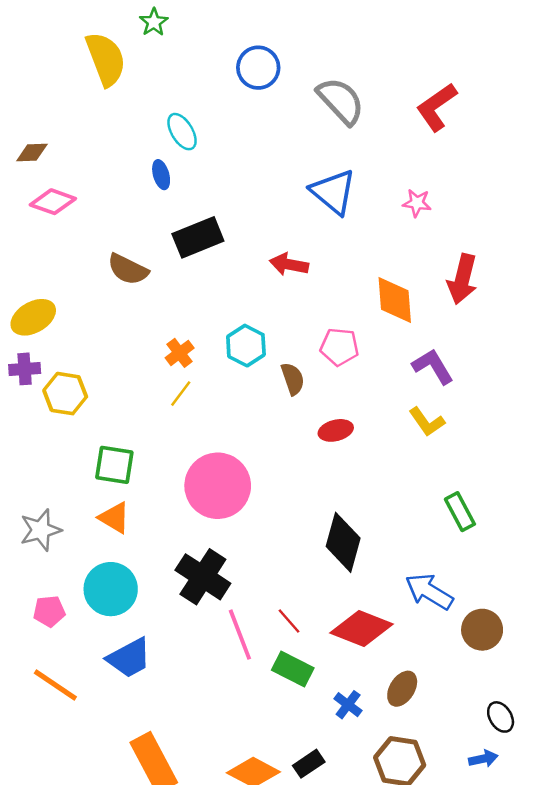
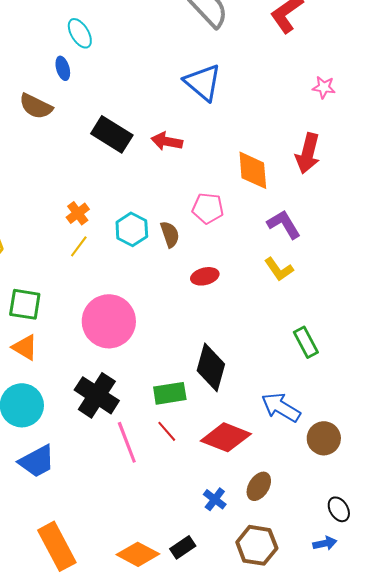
pink star: (417, 203) -> (324, 87), moved
black rectangle: (198, 237) -> (112, 134), moved, turned 54
brown semicircle: (128, 269) -> (36, 106), moved
cyan hexagon: (246, 346) -> (132, 229), moved
green rectangle: (293, 669) -> (170, 393), moved, turned -36

